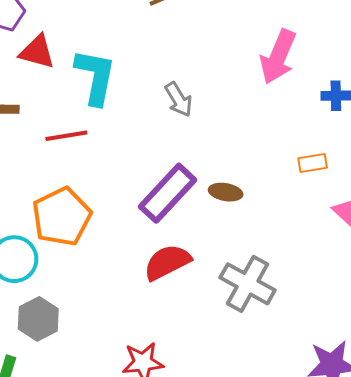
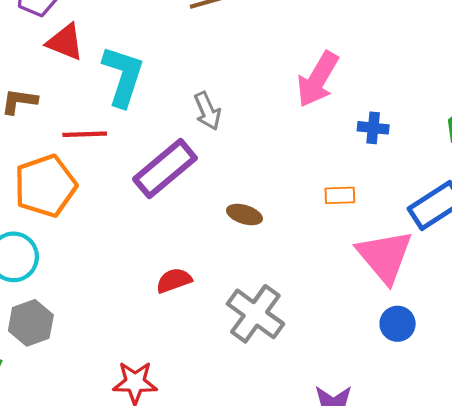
purple rectangle: (168, 193) -> (165, 169), moved
orange pentagon: (62, 217) -> (45, 186), moved
red semicircle: (167, 262) -> (174, 280), size x0.7

